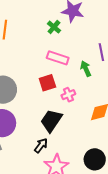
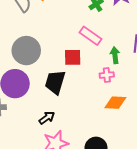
pink cross: (68, 95) -> (107, 75), moved
black trapezoid: (51, 121) -> (55, 82), moved, turned -35

